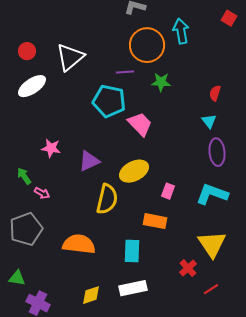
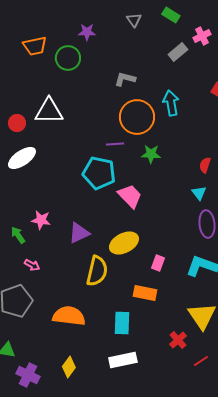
white triangle: (70, 57) -> (49, 111), moved, turned 40
green arrow: (24, 176) -> (18, 235), moved
yellow diamond: (91, 295) -> (69, 367), moved, turned -35

